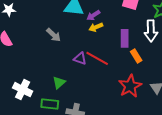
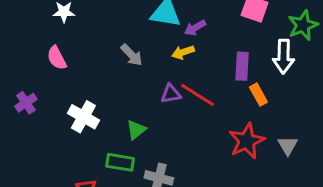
yellow arrow: (96, 27) -> (183, 52), moved
purple triangle: (80, 59) -> (171, 94), turned -32
white cross: (23, 90) -> (83, 117), moved

